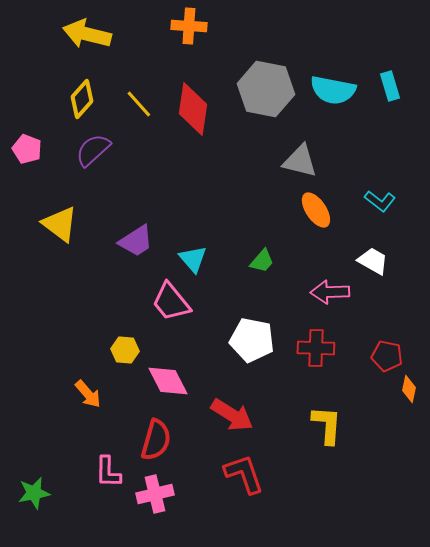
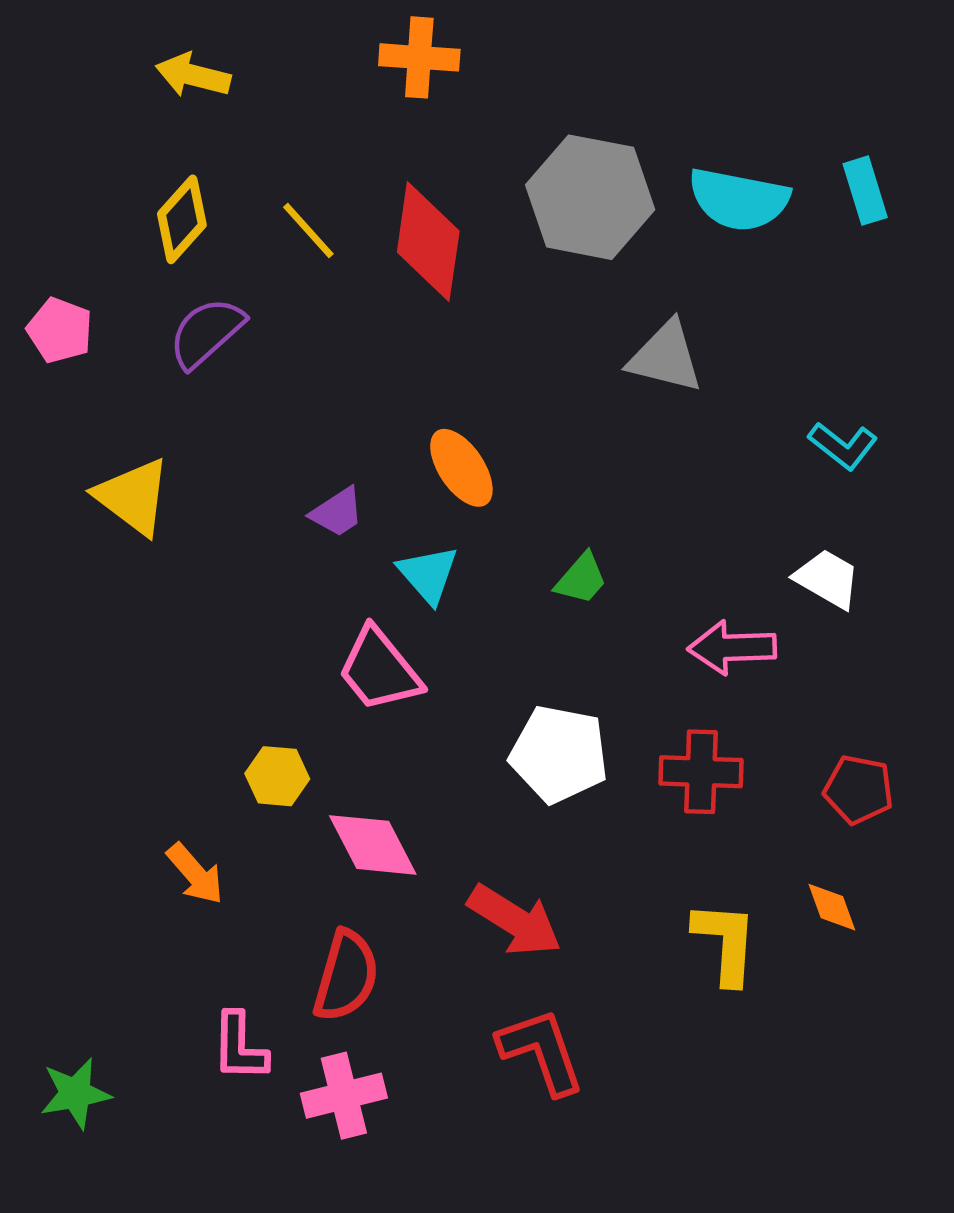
yellow arrow: (87, 34) -> (193, 75), size x0.7
orange ellipse: (316, 210) -> (461, 468), moved
purple trapezoid: (136, 241) -> (337, 512), moved, size x0.7
orange diamond: (409, 389) -> (832, 907), moved, turned -32

